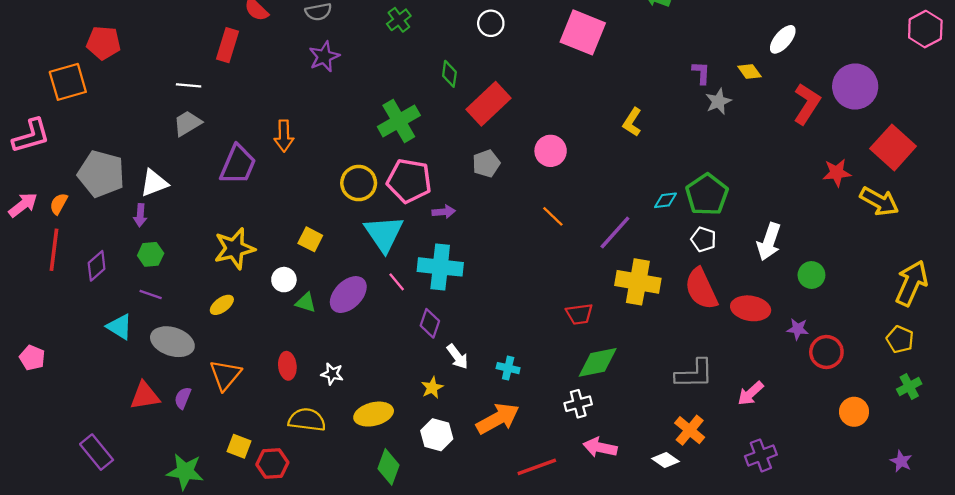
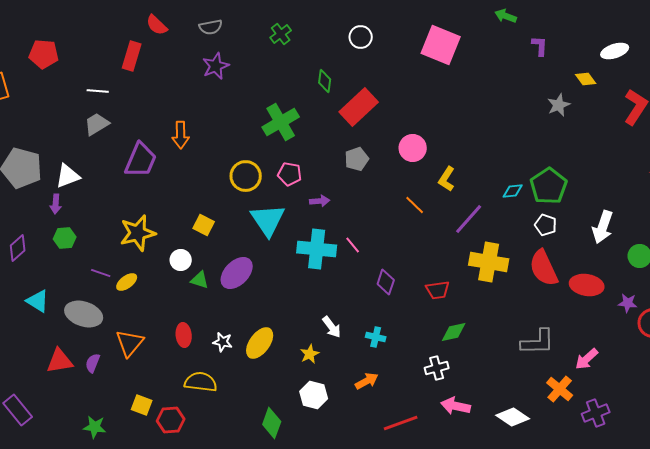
white ellipse: (783, 39) -> (615, 51), turned 32
red pentagon: (103, 43) -> (44, 54), moved
purple L-shape: (701, 73) -> (540, 46), moved
yellow L-shape: (632, 122) -> (447, 179), moved
pink pentagon: (409, 181) -> (290, 174), size x0.6
pink line: (397, 282) -> (353, 245), moved
purple line: (151, 295) -> (101, 273), moved
purple diamond: (430, 323) -> (386, 282), moved
green diamond: (598, 362) -> (454, 332), size x0.7
yellow ellipse: (374, 414) -> (260, 343), moved, turned -40
orange arrow: (498, 419) -> (367, 381), size x0.6
orange cross: (690, 430) -> (560, 389), moved
white diamond: (666, 460) -> (513, 417), size x1.4
green star: (185, 472) -> (95, 427), size x0.7

